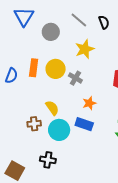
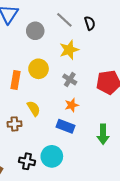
orange rectangle: (34, 68) -> (16, 80), moved
gray cross: (75, 78) -> (70, 79), moved
cyan circle: (59, 130) -> (52, 156), moved

